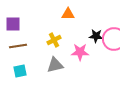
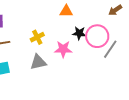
orange triangle: (68, 14) -> (66, 11), moved

